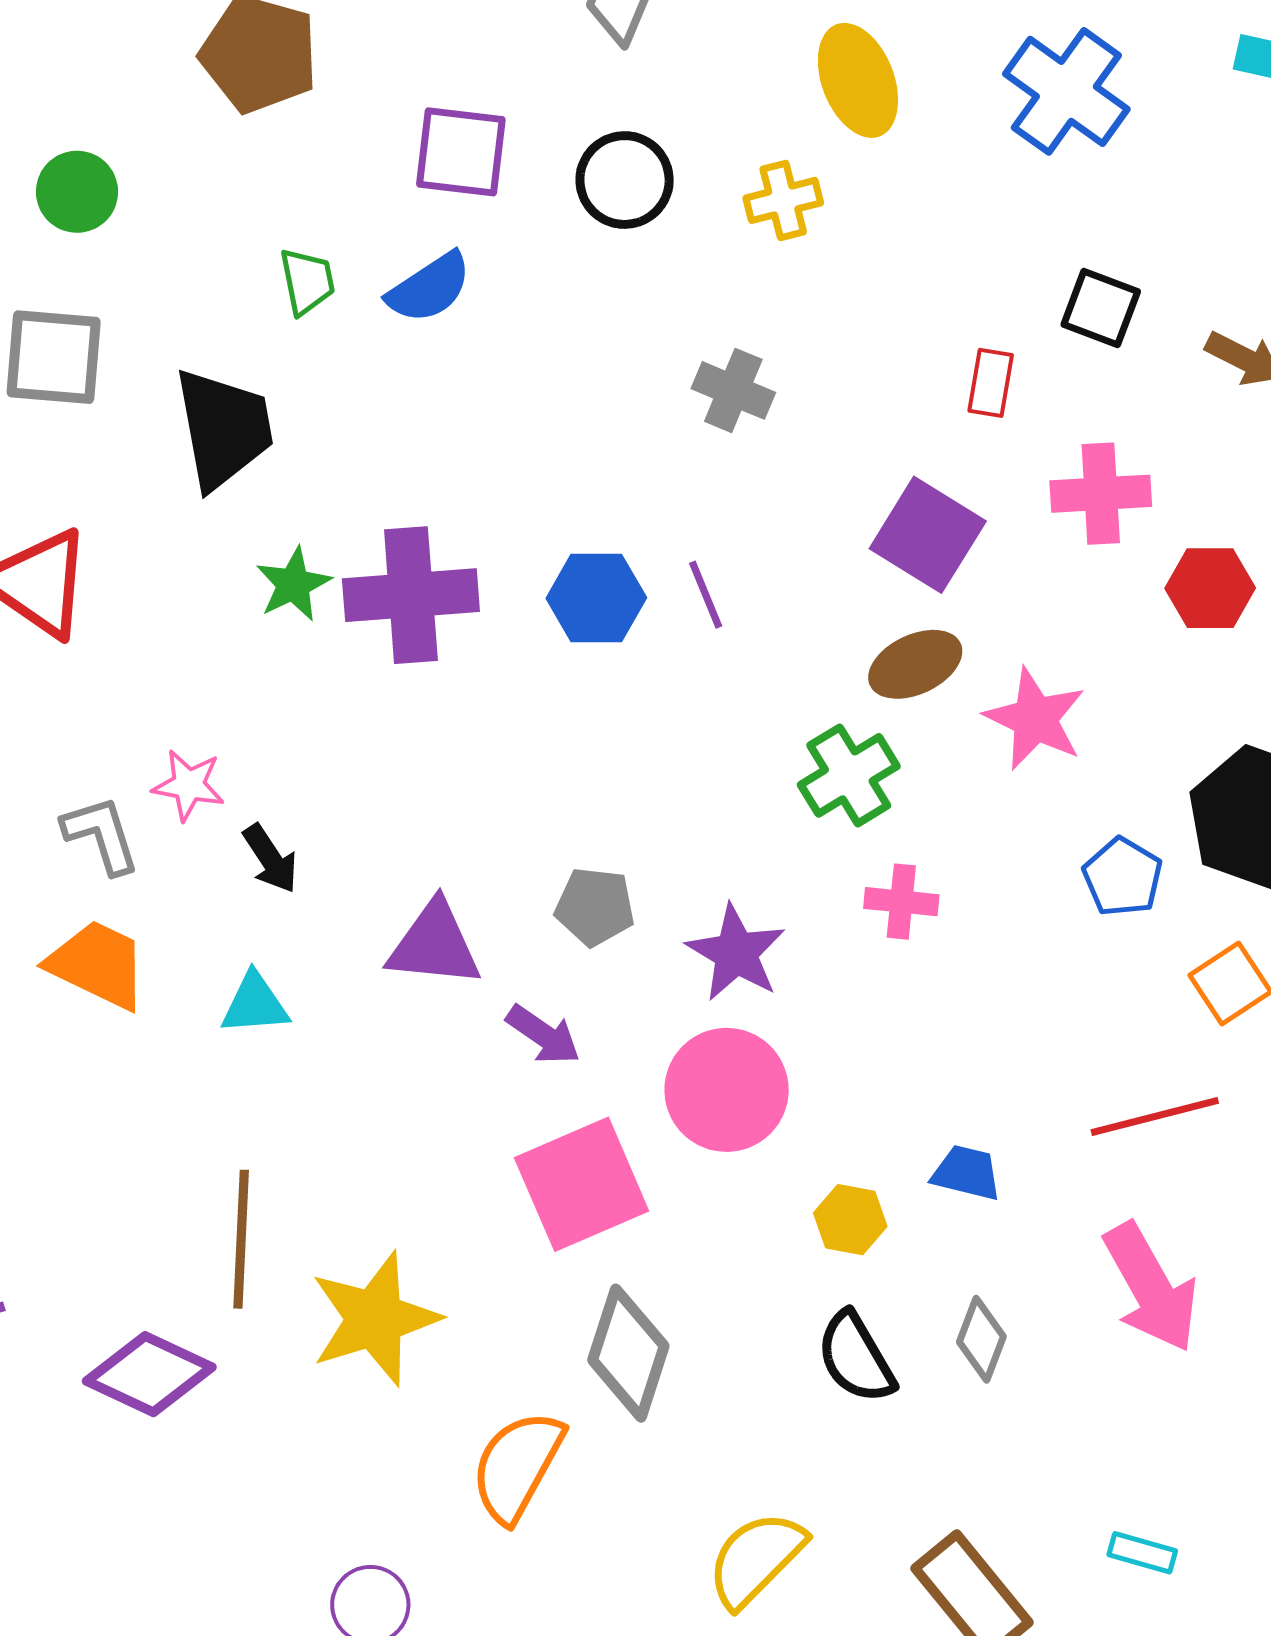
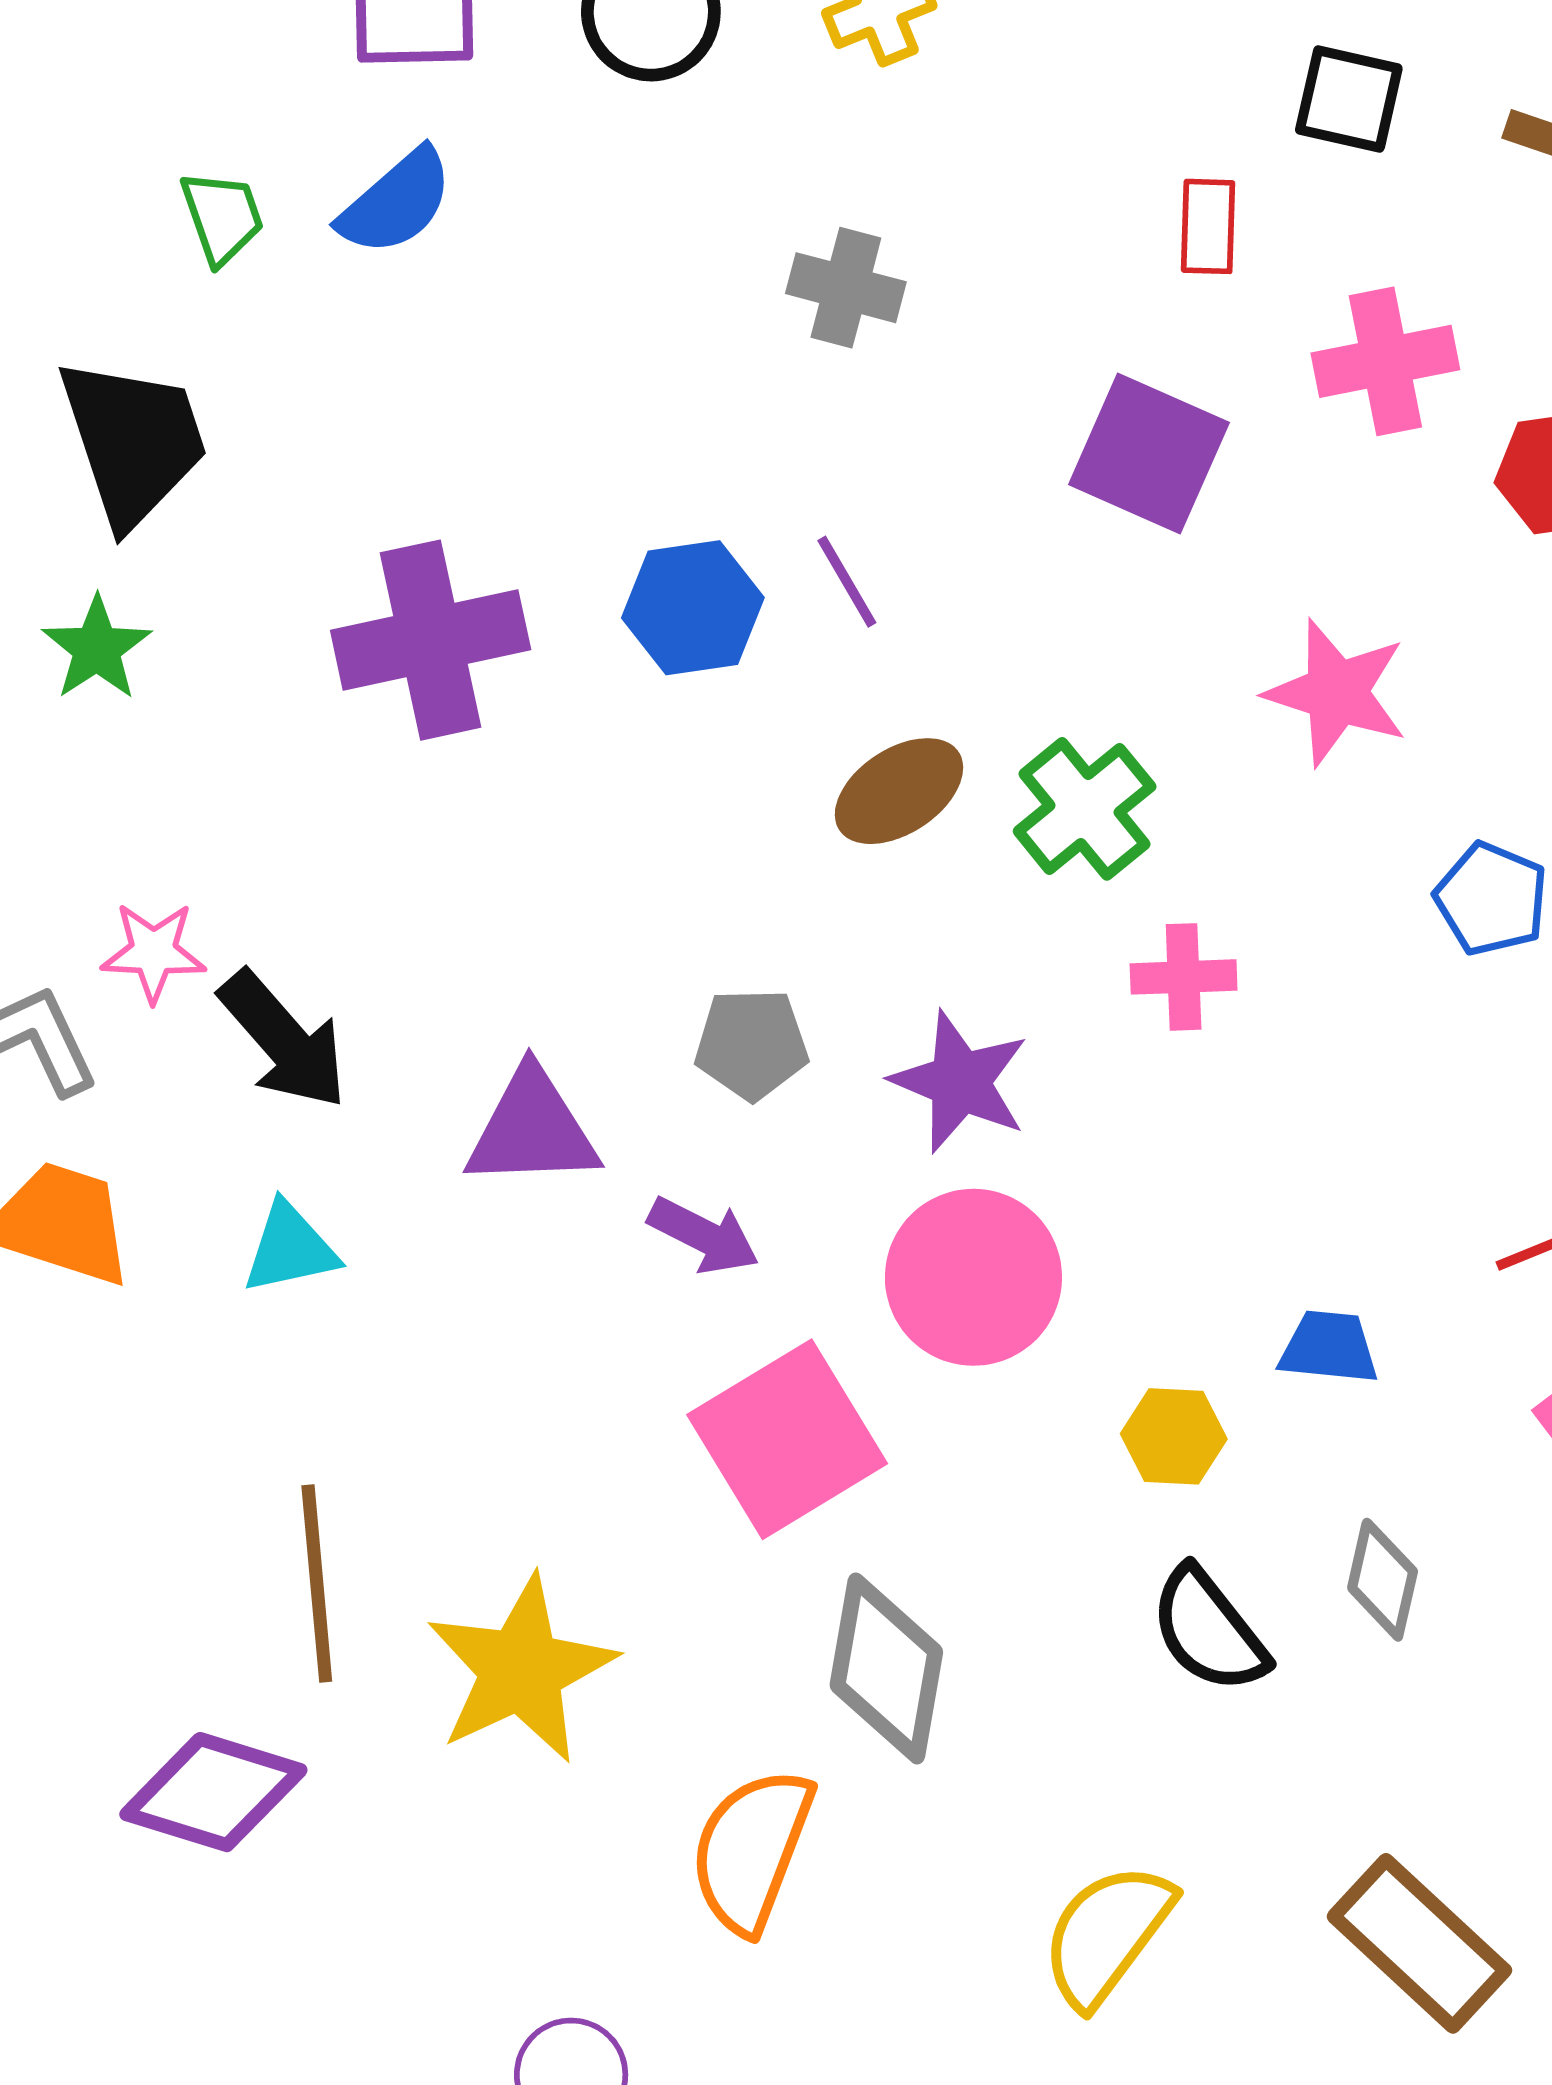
green star: (293, 584) -> (97, 648), moved
brown ellipse: (915, 664) -> (899, 791), moved
black arrow: (270, 859) -> (284, 1040), size x1.5

